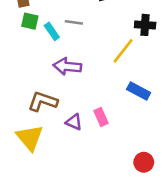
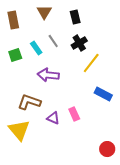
green square: (30, 21) -> (15, 55), moved, turned -32
gray line: (74, 22) -> (53, 41), turned 48
black cross: (145, 25) -> (79, 43), moved, turned -35

